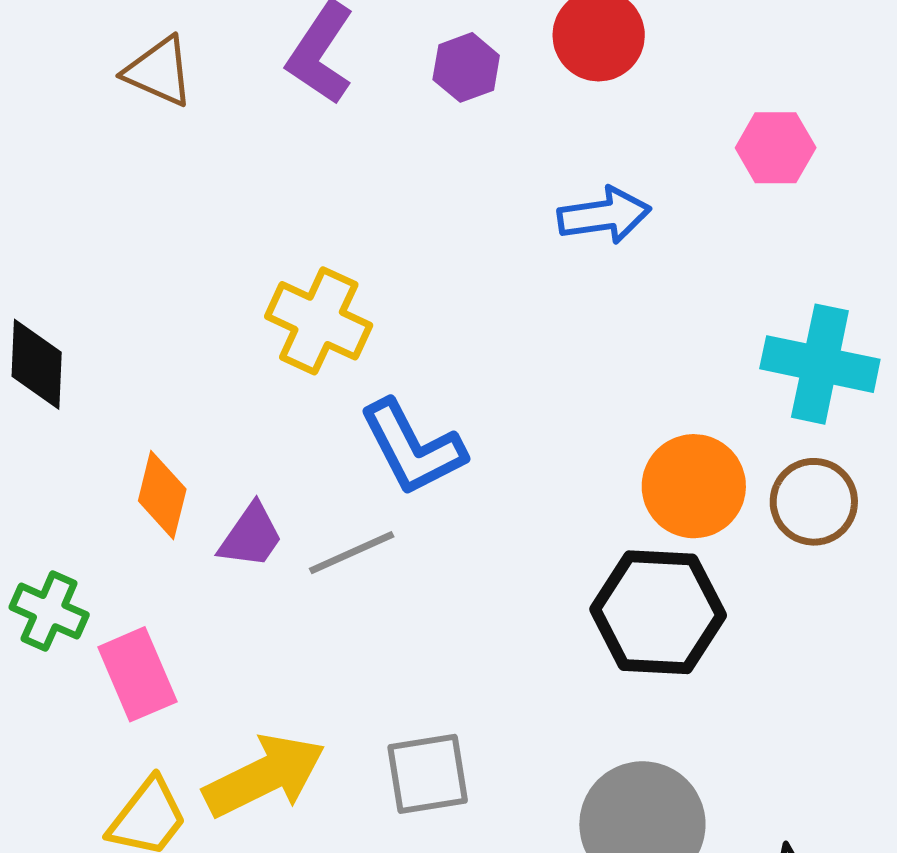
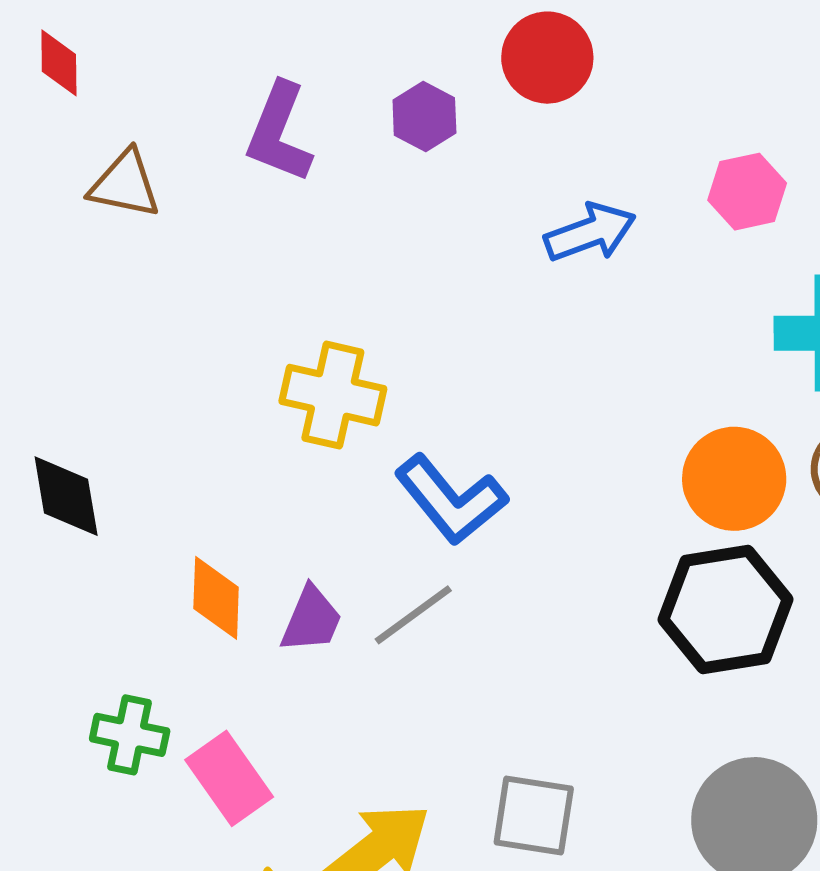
pink hexagon: (776, 148) -> (747, 192), moved
gray square: (428, 774) -> (534, 815), turned 30

